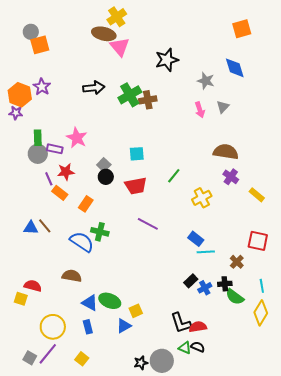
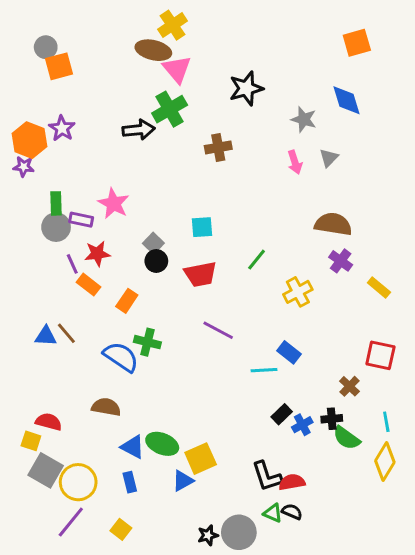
green cross: (130, 95) -> (170, 109), moved
cyan line: (206, 252) -> (264, 370), moved
yellow square: (136, 311) -> (201, 459), size x1.5
gray square: (30, 358) -> (46, 470), moved, size x1.6

